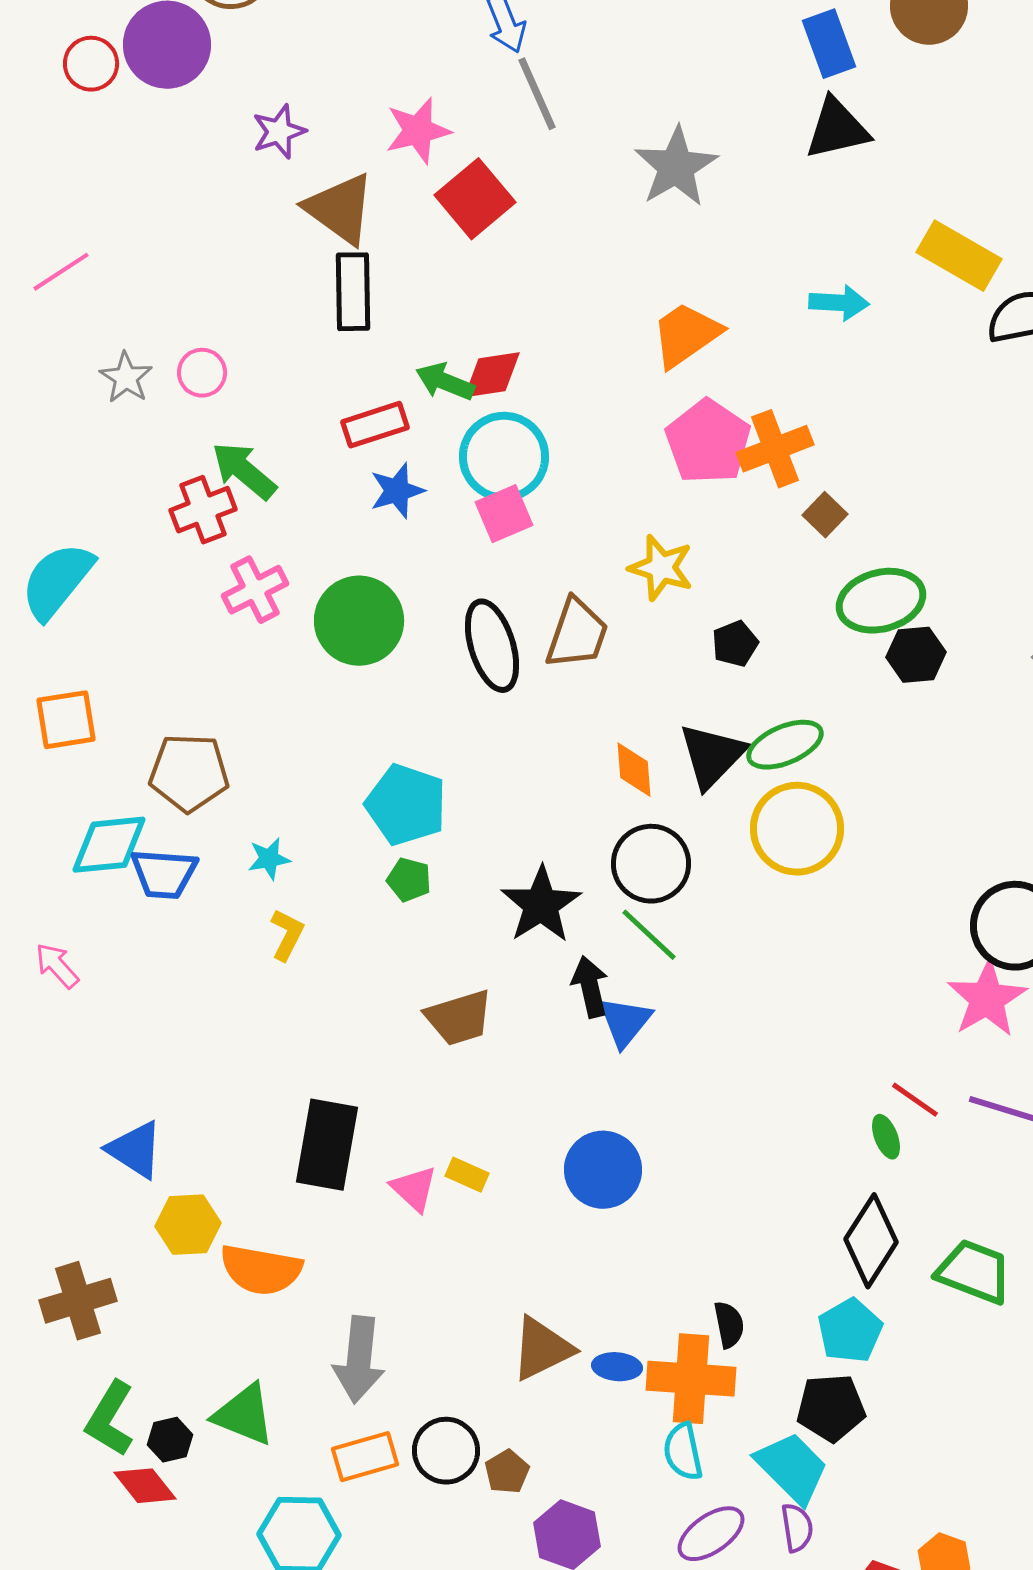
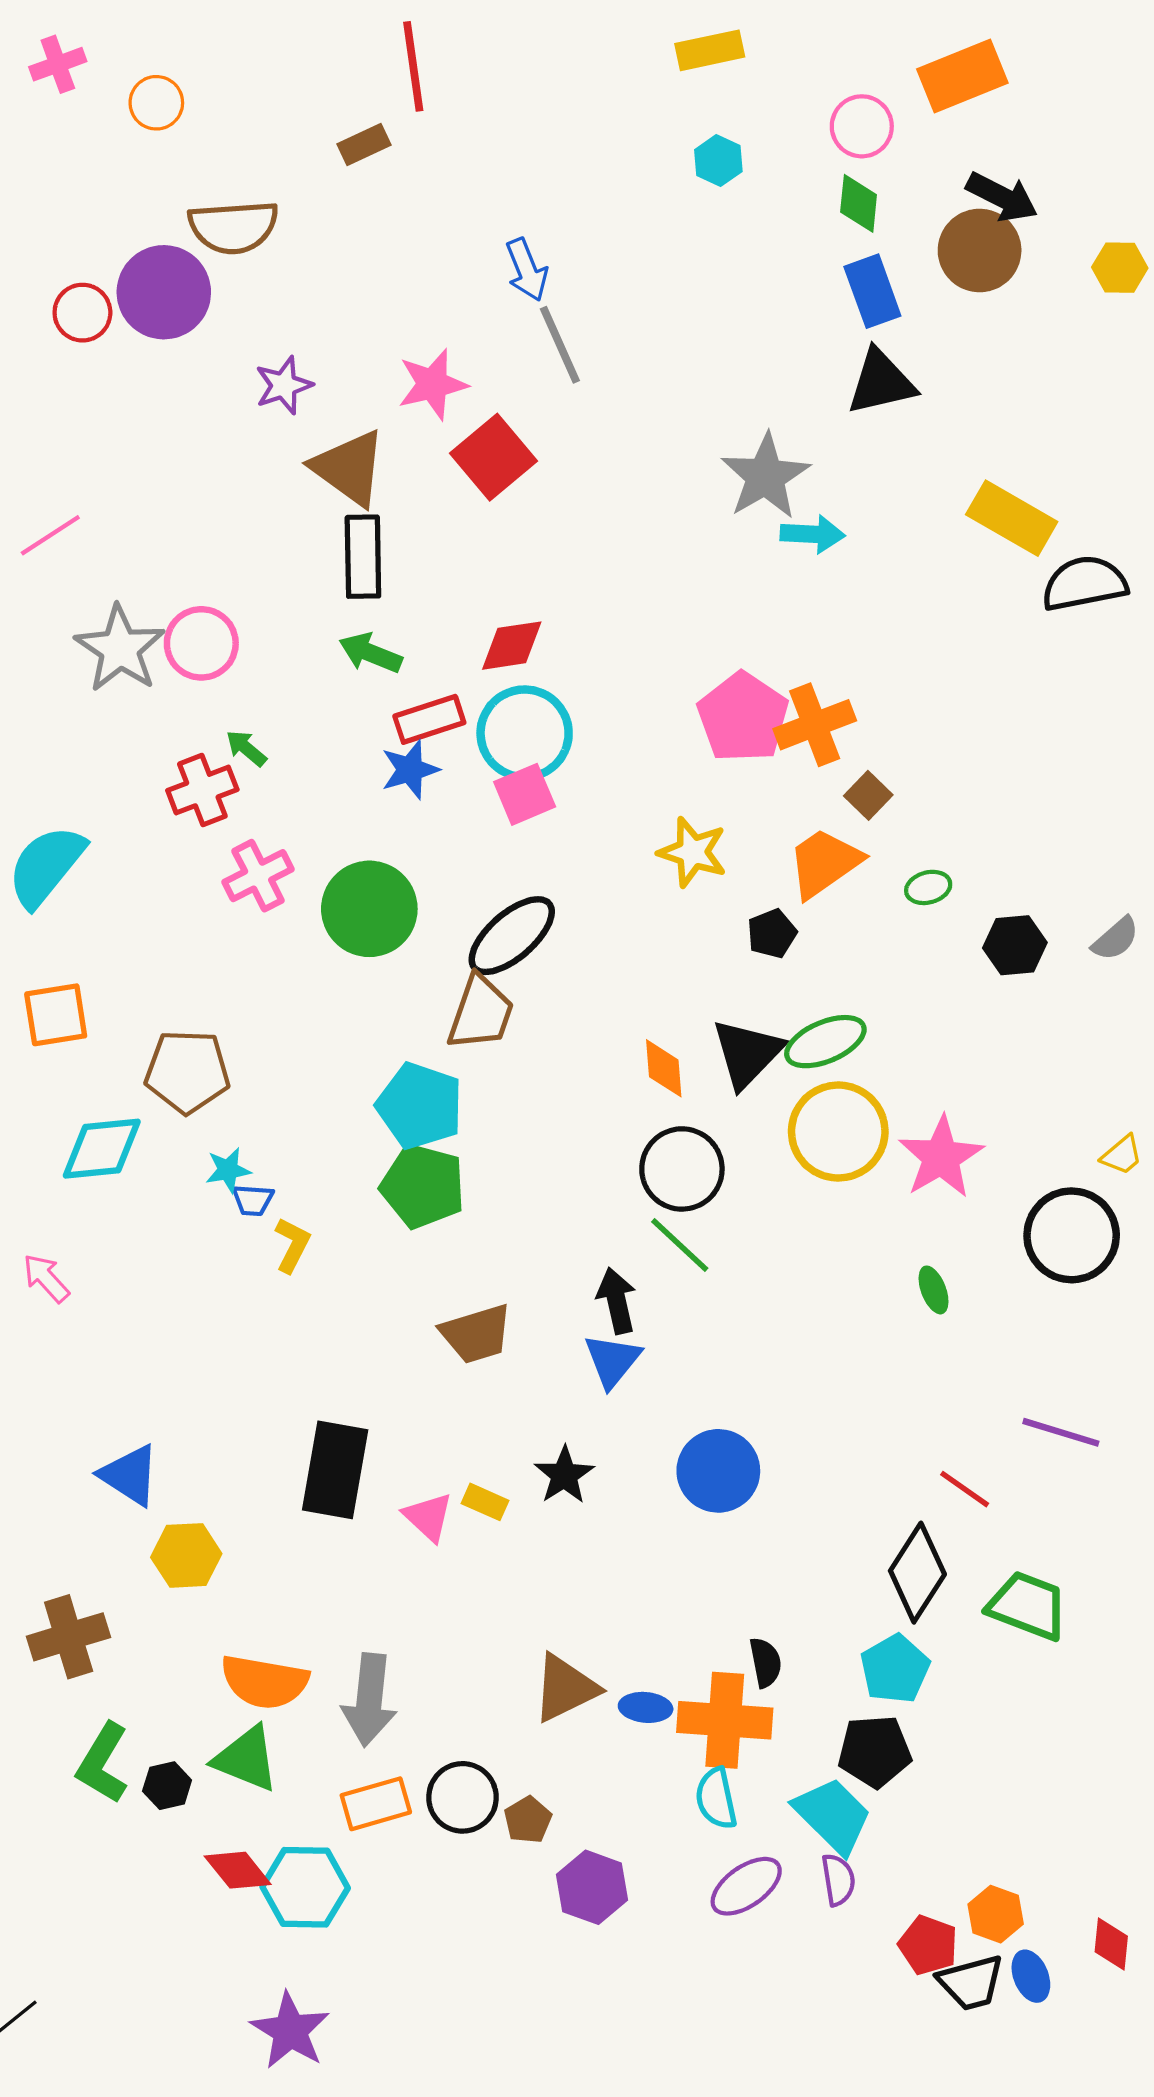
gray star: (676, 167) -> (765, 476), moved
cyan arrow: (839, 303) -> (813, 534), moved
orange trapezoid: (686, 335) -> (824, 863), moved
pink circle: (202, 373) -> (201, 643), size x1.4
gray star: (126, 378) -> (120, 649), size x1.6
green arrow: (445, 382) -> (370, 653), moved
red rectangle: (375, 425) -> (429, 719), moved
green arrow: (244, 471) -> (246, 748), size x0.6
green ellipse: (881, 601) -> (928, 887), size x0.5
brown trapezoid: (577, 634) -> (481, 1013), moved
black ellipse: (492, 646) -> (512, 936), turned 66
black hexagon: (916, 655) -> (1015, 945), moved
cyan star: (269, 859) -> (228, 1170), moved
blue trapezoid: (164, 874) -> (253, 1200), moved, size x0.6
green pentagon: (409, 880) -> (423, 1186), size x1.8
black star: (541, 905) -> (564, 1475), moved, size x0.7
pink star: (987, 999) -> (941, 1157), moved
blue triangle: (625, 1022) -> (612, 1361), moved
red line: (915, 1100) -> (965, 1489), moved
green ellipse: (886, 1137) -> (934, 1290), moved
blue circle: (603, 1170) -> (718, 1471), moved
orange semicircle: (261, 1270) -> (264, 1682), moved
red diamond: (145, 1486) -> (238, 1870), moved

